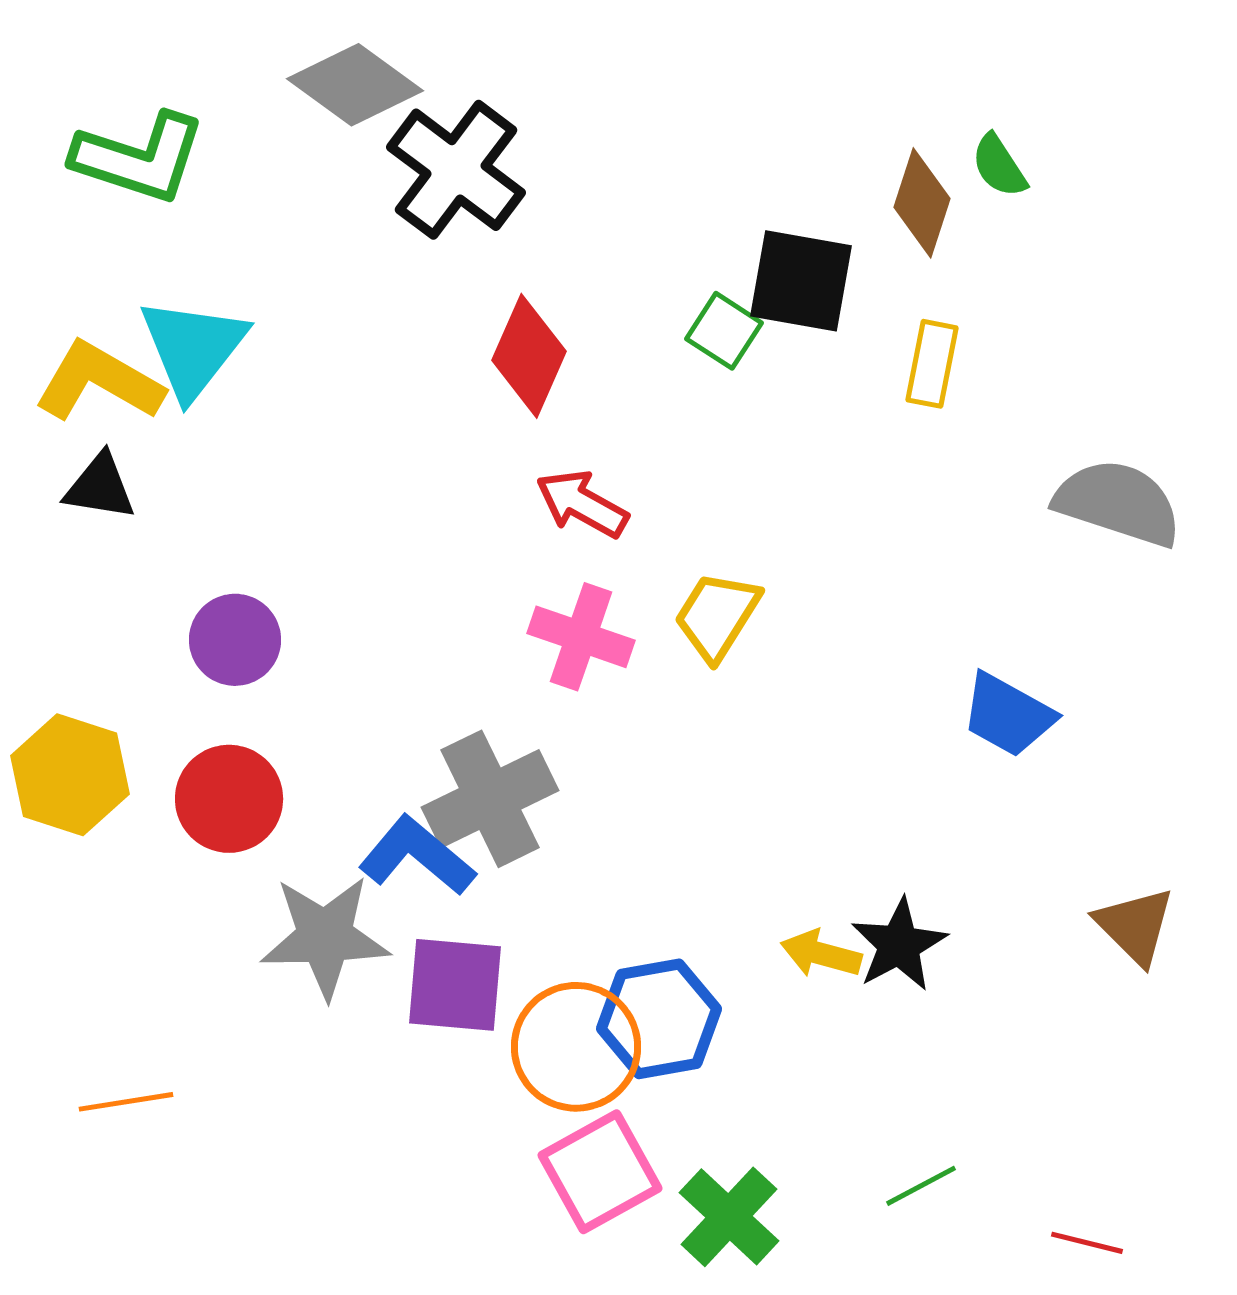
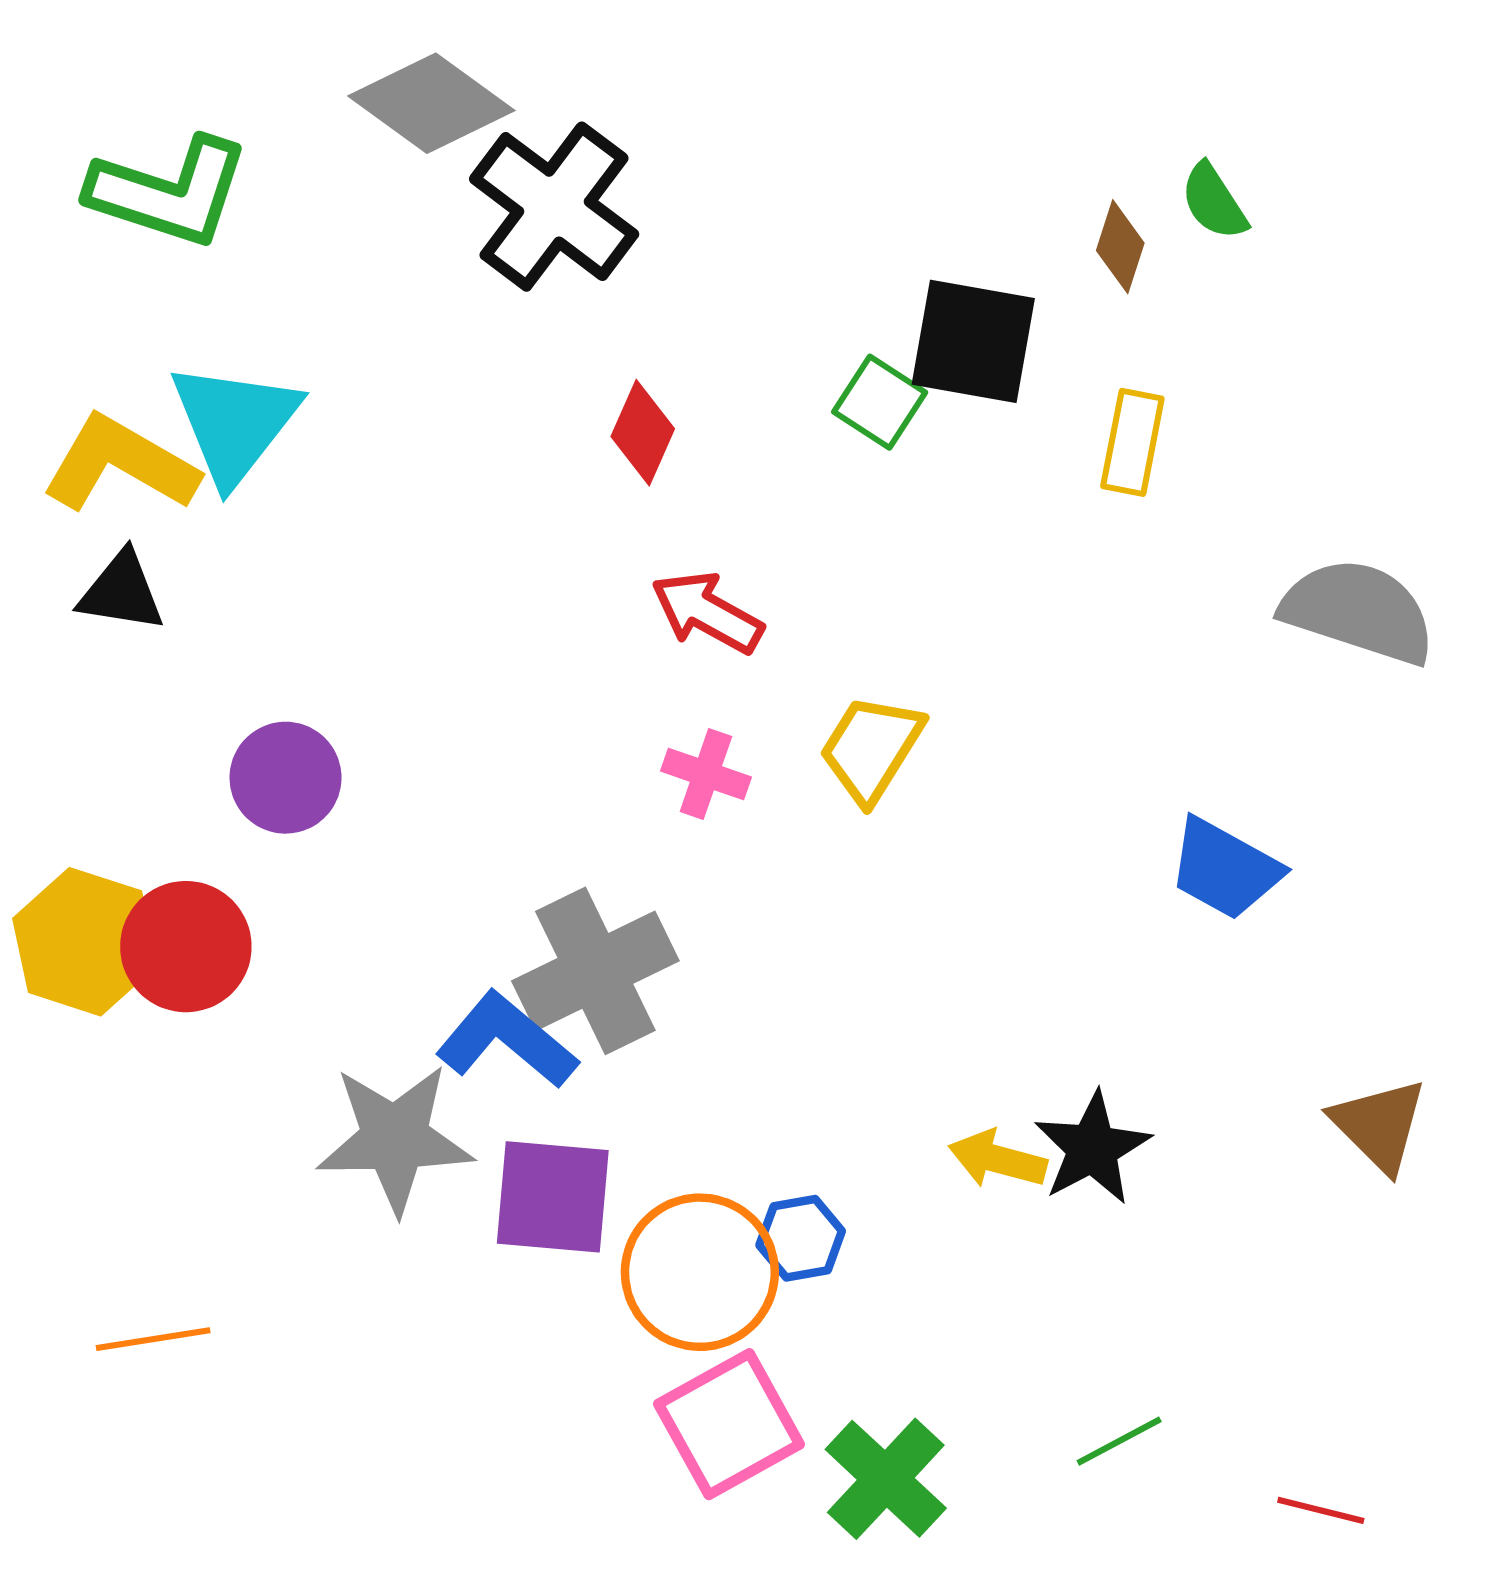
brown diamond: (922, 203) -> (1120, 247), size x0.7
red diamond: (529, 356) -> (643, 433), size x0.7
pink cross: (581, 637) -> (706, 774), size x0.7
red circle: (229, 799) -> (186, 947), moved
blue hexagon: (659, 1019) -> (801, 1238), size x0.6

